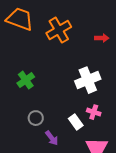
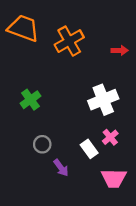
pink cross: (94, 112) -> (110, 137), turned 32

